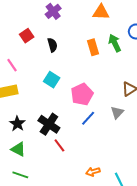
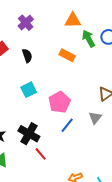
green arrow: (115, 43) -> (88, 39), moved
orange rectangle: (93, 47) -> (67, 55), turned -42
cyan square: (52, 80) -> (29, 90), turned 35

